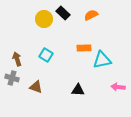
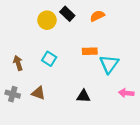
cyan triangle: (102, 60) -> (109, 64), turned -42
gray cross: (12, 78) -> (13, 94), moved

